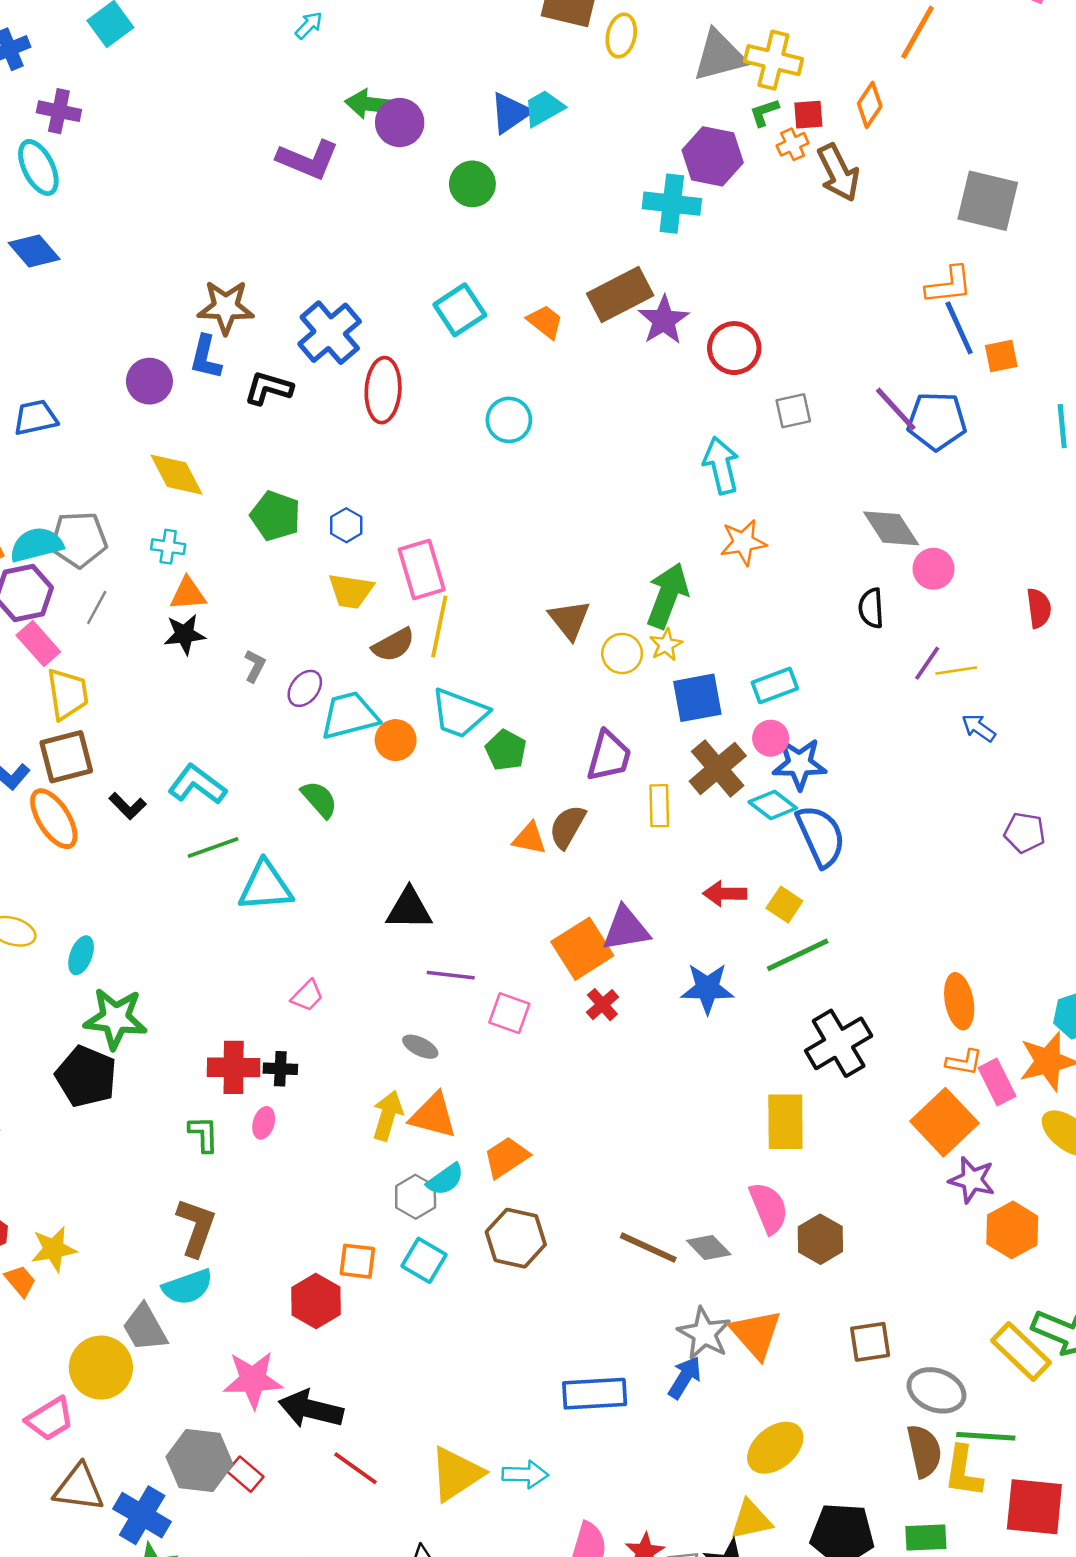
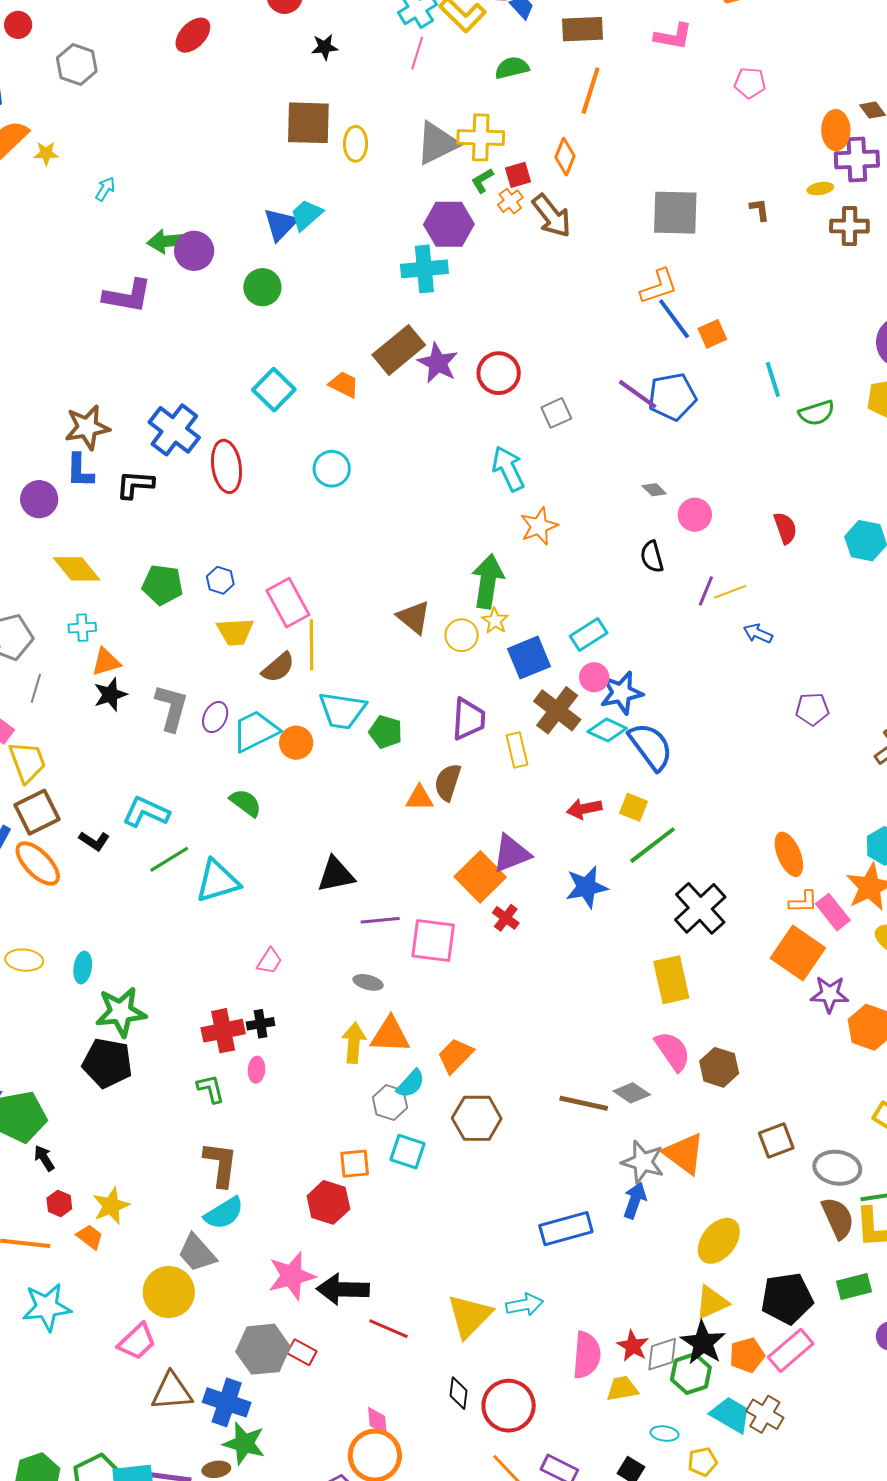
gray diamond: (891, 528) -> (654, 490), size x0.5
gray L-shape: (255, 666) -> (172, 708), size x1.8
pink square: (509, 1013) -> (433, 941), size x1.4

